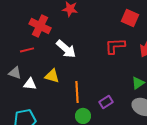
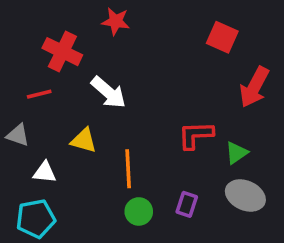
red L-shape: (115, 46) -> (196, 135), moved
white triangle: (30, 84) -> (45, 172), moved
purple rectangle: (106, 102) -> (187, 204), moved, turned -40

